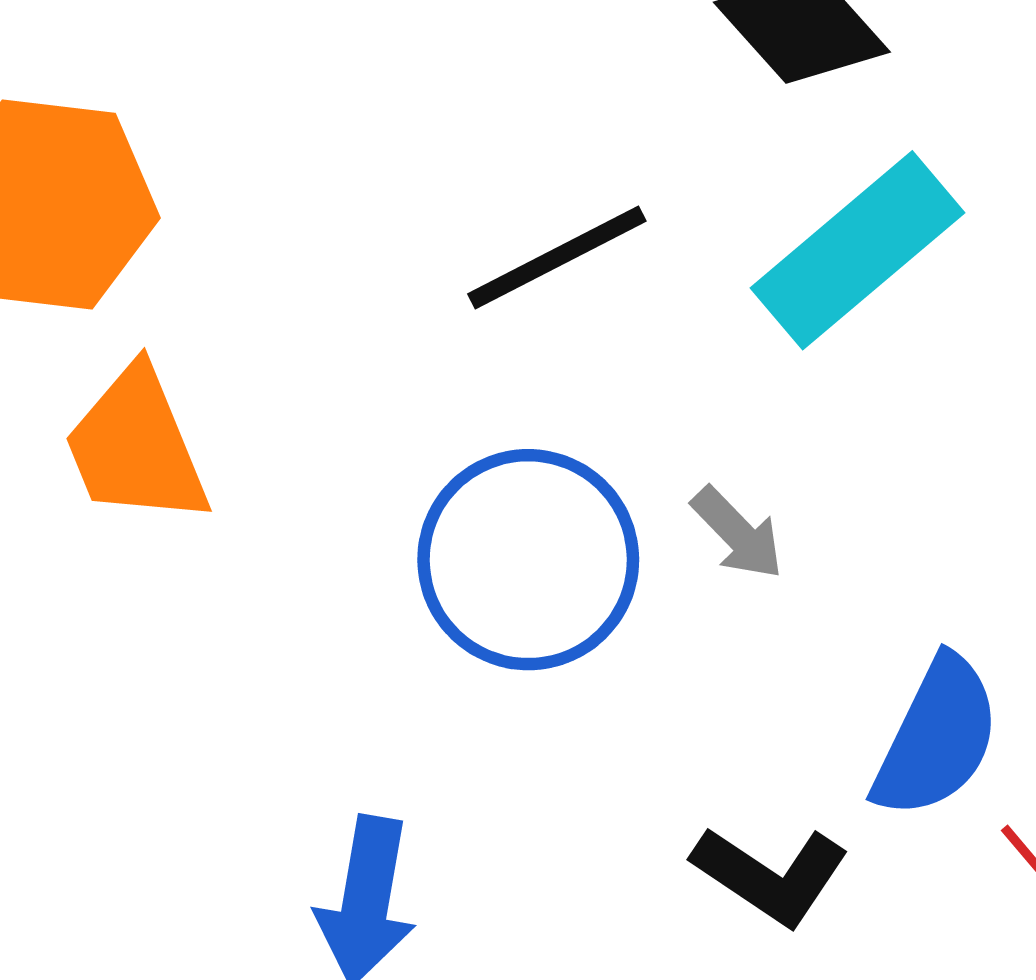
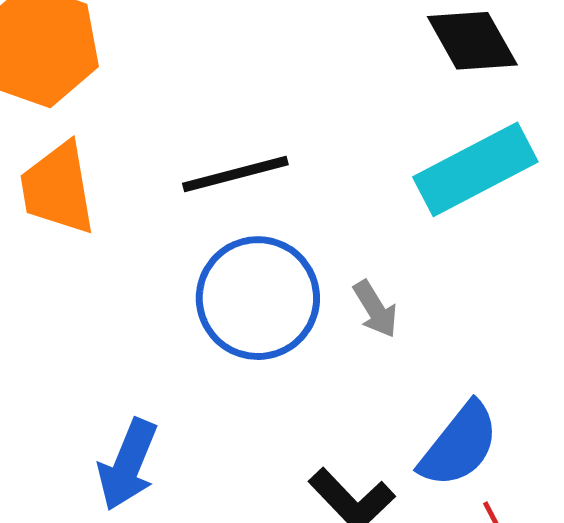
black line: (557, 257) -> (235, 174), moved

